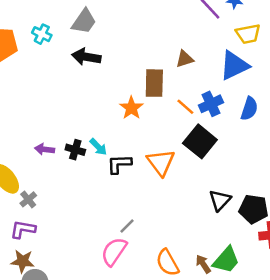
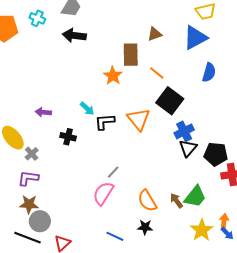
blue cross: (211, 104) -> (184, 131), moved
black cross: (75, 150) -> (68, 137), moved

